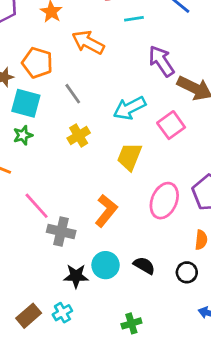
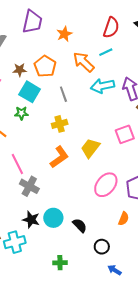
cyan line: (134, 19) -> (106, 52), moved, turned -32
cyan arrow: (130, 108) -> (102, 86), moved
orange L-shape: (106, 211) -> (59, 157), moved
black circle: (187, 272) -> (102, 247), moved
cyan cross: (62, 313) -> (15, 242), size x1.5

